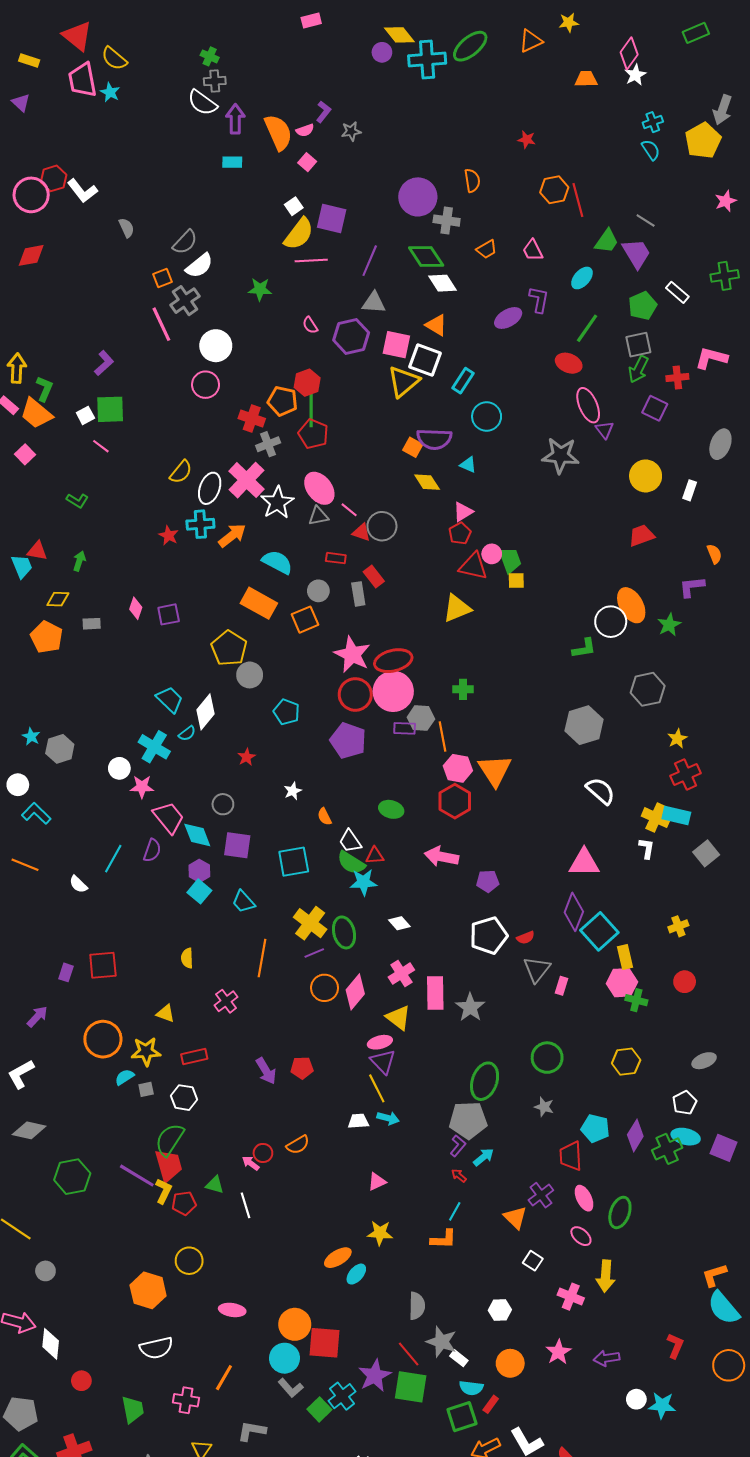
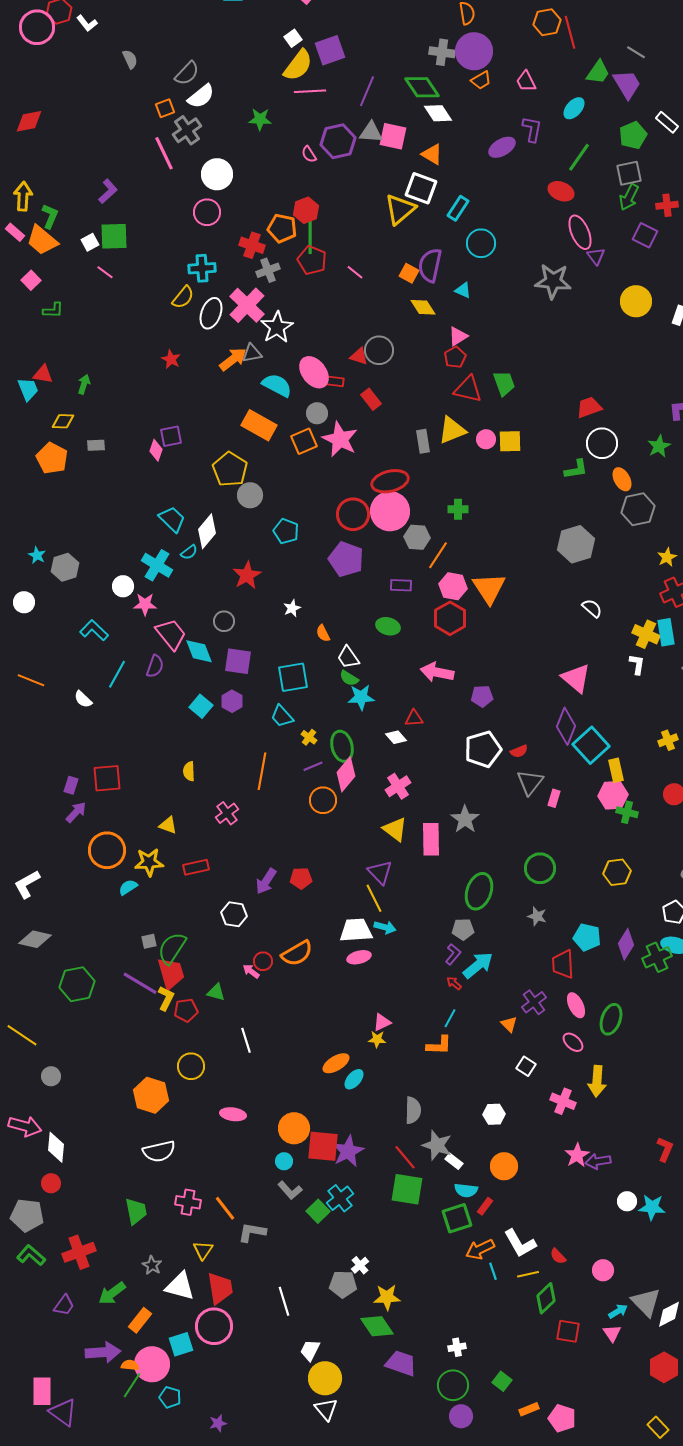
white L-shape: (82, 191) -> (87, 23), size x0.7
purple circle: (418, 197) -> (474, 51), moved
purple square: (332, 218) -> (330, 50), turned -32
red diamond: (31, 255) -> (29, 121), moved
purple hexagon: (351, 336) -> (338, 141), moved
pink square: (396, 345) -> (393, 136), moved
purple semicircle: (434, 439) -> (430, 265), turned 100
pink ellipse: (319, 488) -> (314, 372), moved
green L-shape: (77, 501) -> (53, 310), moved, turned -30
pink line: (349, 510) -> (355, 272), moved
gray triangle: (318, 516) -> (252, 353), moved
cyan cross: (200, 524) -> (202, 268), moved
red trapezoid: (641, 535) -> (589, 407), moved
pink circle: (492, 554) -> (486, 439), moved
yellow square: (516, 581) -> (510, 441), moved, size x1.4
gray rectangle: (358, 594) -> (423, 441), moved
orange ellipse: (631, 605) -> (622, 479), moved, size x0.7
pink diamond: (136, 608) -> (156, 450), moved
pink star: (352, 654) -> (340, 439), moved
purple rectangle: (405, 728) -> (401, 585), moved
orange line: (442, 737) -> (438, 555), turned 44
red star: (247, 757) -> (247, 575), size x1.6
white semicircle: (600, 791) -> (592, 608), size x0.7
cyan L-shape: (36, 813) -> (94, 630), moved
cyan rectangle: (676, 816) -> (666, 632), turned 68
red triangle: (375, 856) -> (414, 718), moved
green semicircle: (351, 863) -> (349, 678), size x0.7
pink triangle: (584, 863) -> (576, 678), turned 40
purple hexagon: (199, 871) -> (232, 701), moved
cyan trapezoid: (243, 902) -> (282, 716), moved
yellow cross: (310, 923) -> (309, 737), size x0.5
pink diamond: (355, 992) -> (346, 774), moved
pink rectangle: (435, 993) -> (431, 839), moved
purple arrow: (37, 1017) -> (76, 812), moved
pink ellipse: (380, 1042) -> (359, 957), moved
purple arrow: (266, 1071) -> (266, 881), turned 64
gray square: (146, 1089) -> (149, 941), moved
white hexagon: (184, 1098) -> (234, 914), moved
gray pentagon: (468, 1120) -> (463, 929), size x0.6
white trapezoid: (358, 1121) -> (356, 930), size x1.6
orange semicircle: (298, 1145) -> (297, 953), size x1.4
cyan arrow: (484, 1157) -> (478, 965), size x1.5
pink triangle: (377, 1182) -> (382, 1022), moved
white line: (246, 1205) -> (246, 1040), moved
orange triangle: (515, 1218) -> (509, 1024), size x0.7
yellow star: (380, 1233) -> (377, 1039), size x0.7
pink star: (558, 1352) -> (577, 1155), moved
cyan circle: (285, 1358) -> (284, 1161), size x0.6
purple star: (375, 1376) -> (348, 1151), moved
orange line: (224, 1378) -> (225, 1208), moved, turned -68
red circle: (81, 1381) -> (51, 1183), moved

